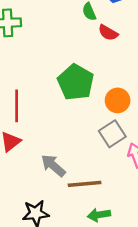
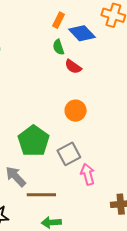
green pentagon: (76, 82) -> (34, 141), moved
orange circle: (118, 100) -> (76, 111), moved

